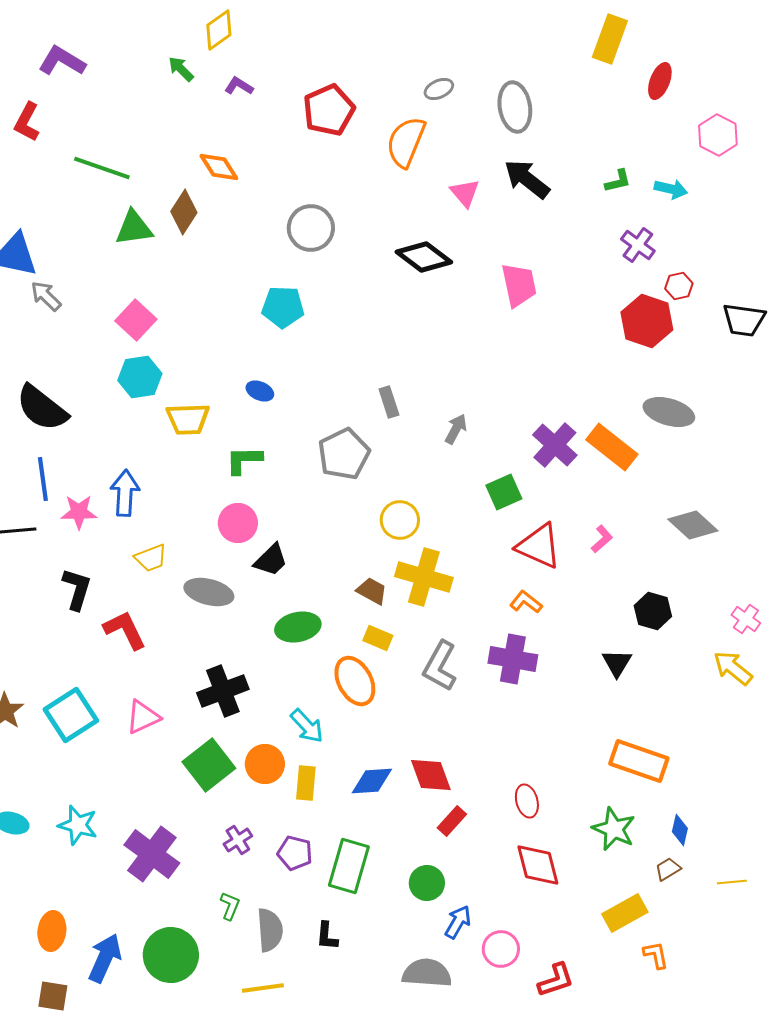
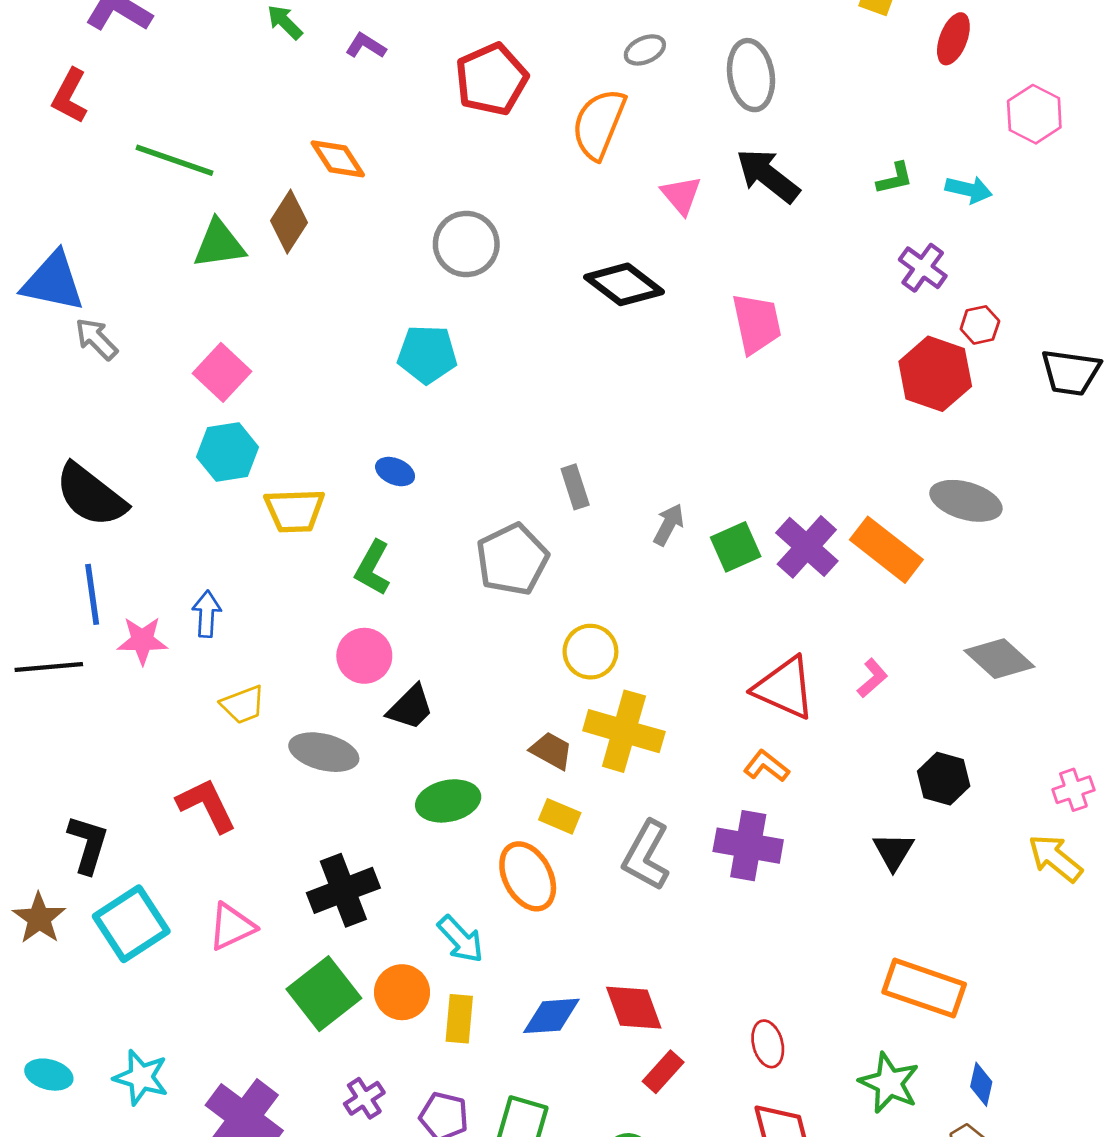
green L-shape: (244, 460) -> (373, 568), turned -60
green square: (504, 492) -> (736, 547), moved
blue arrow: (125, 493) -> (207, 614), size x0.7
black L-shape: (77, 589) -> (88, 844), moved
pink cross: (746, 619) -> (1073, 790), turned 36

